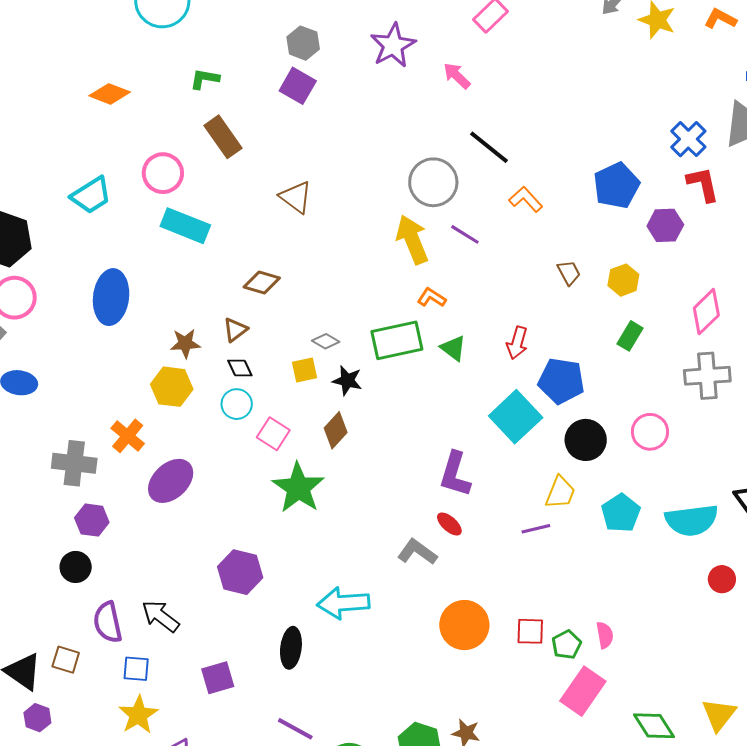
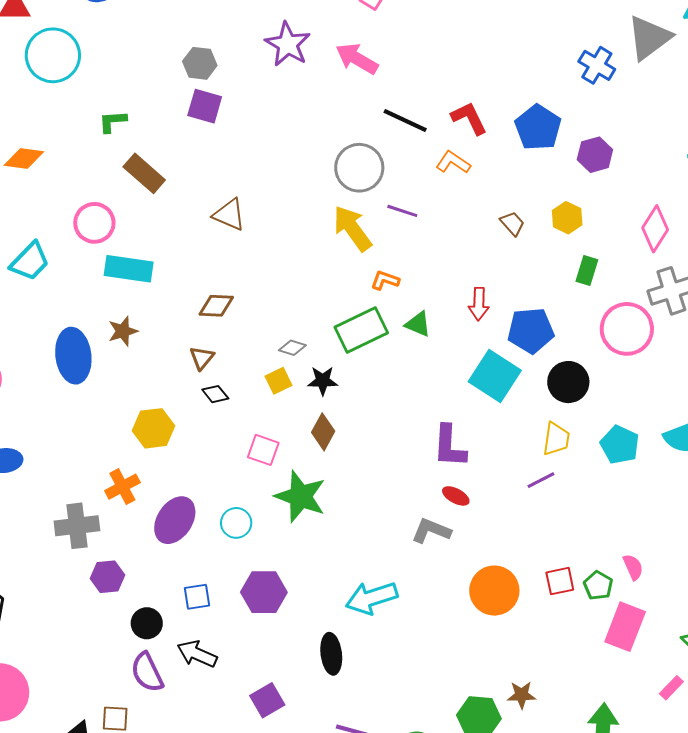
pink arrow: (457, 76) -> (357, 59), size x1.4
red L-shape: (703, 184) -> (469, 118), moved
brown star: (185, 343) -> (123, 331), moved
cyan circle: (237, 404) -> (236, 523), moved
pink circle: (650, 432) -> (627, 329), moved, size x1.4
orange cross: (128, 436) -> (122, 487), turned 36
black circle: (76, 567) -> (147, 623), moved
blue square: (136, 669) -> (197, 597), moved

